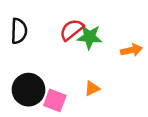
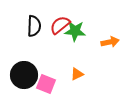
black semicircle: (19, 31) -> (34, 26), moved

